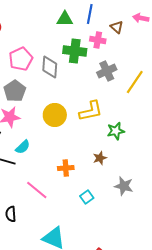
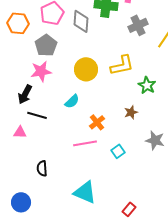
green star: (116, 131) -> (147, 85), turned -30
cyan semicircle: (23, 147) -> (72, 101), moved
orange cross: (66, 168) -> (97, 122), turned -35
pink line: (37, 190) -> (85, 143), moved, turned -50

